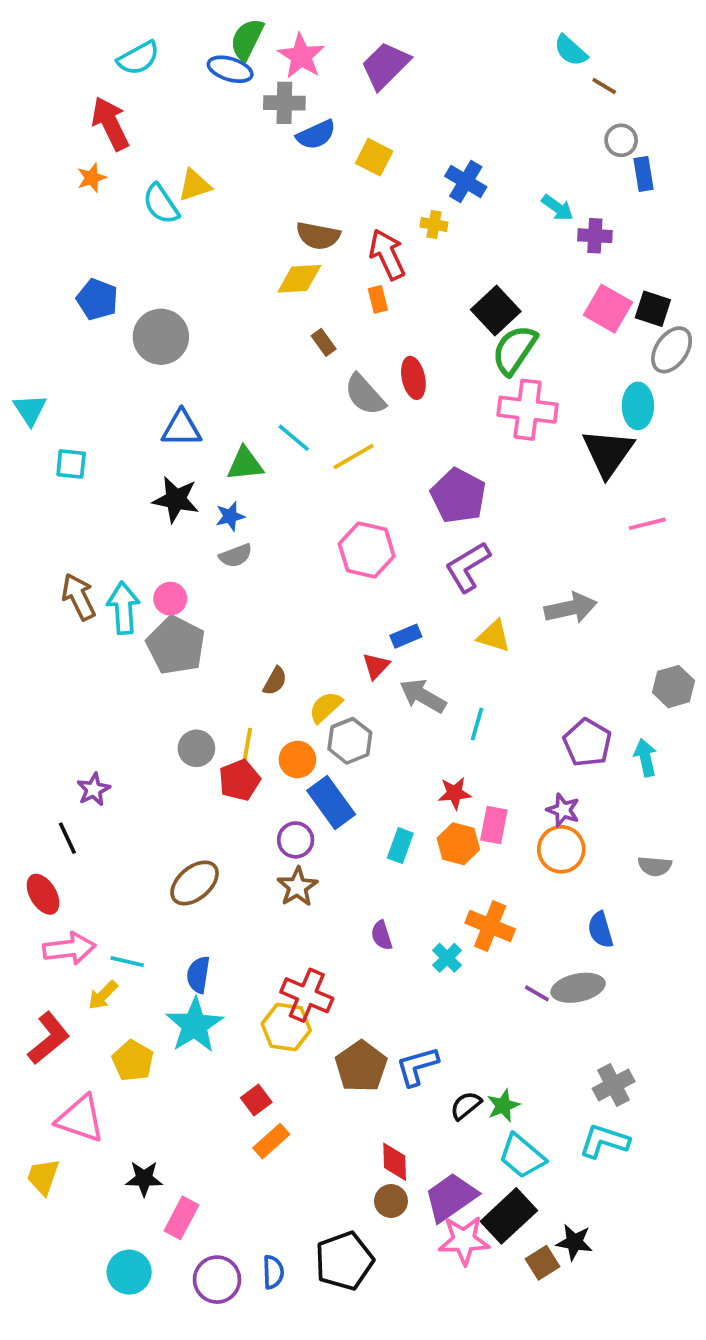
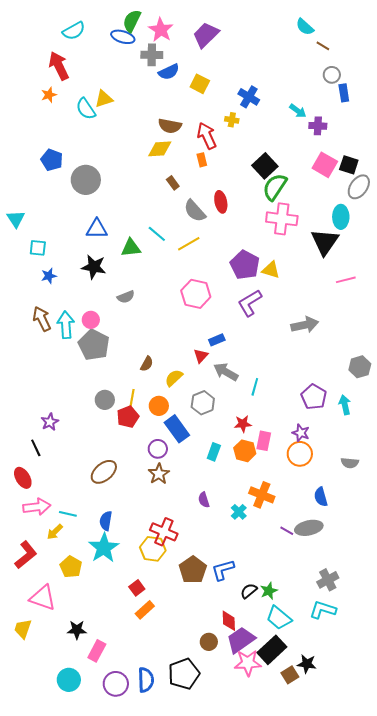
blue star: (230, 516) -> (49, 276), moved
yellow triangle: (494, 636) -> (271, 270), moved
gray hexagon: (350, 741) -> (203, 403), moved
red diamond: (395, 1162) -> (229, 621), moved
blue semicircle: (273, 1272) -> (146, 680), size x1.4

